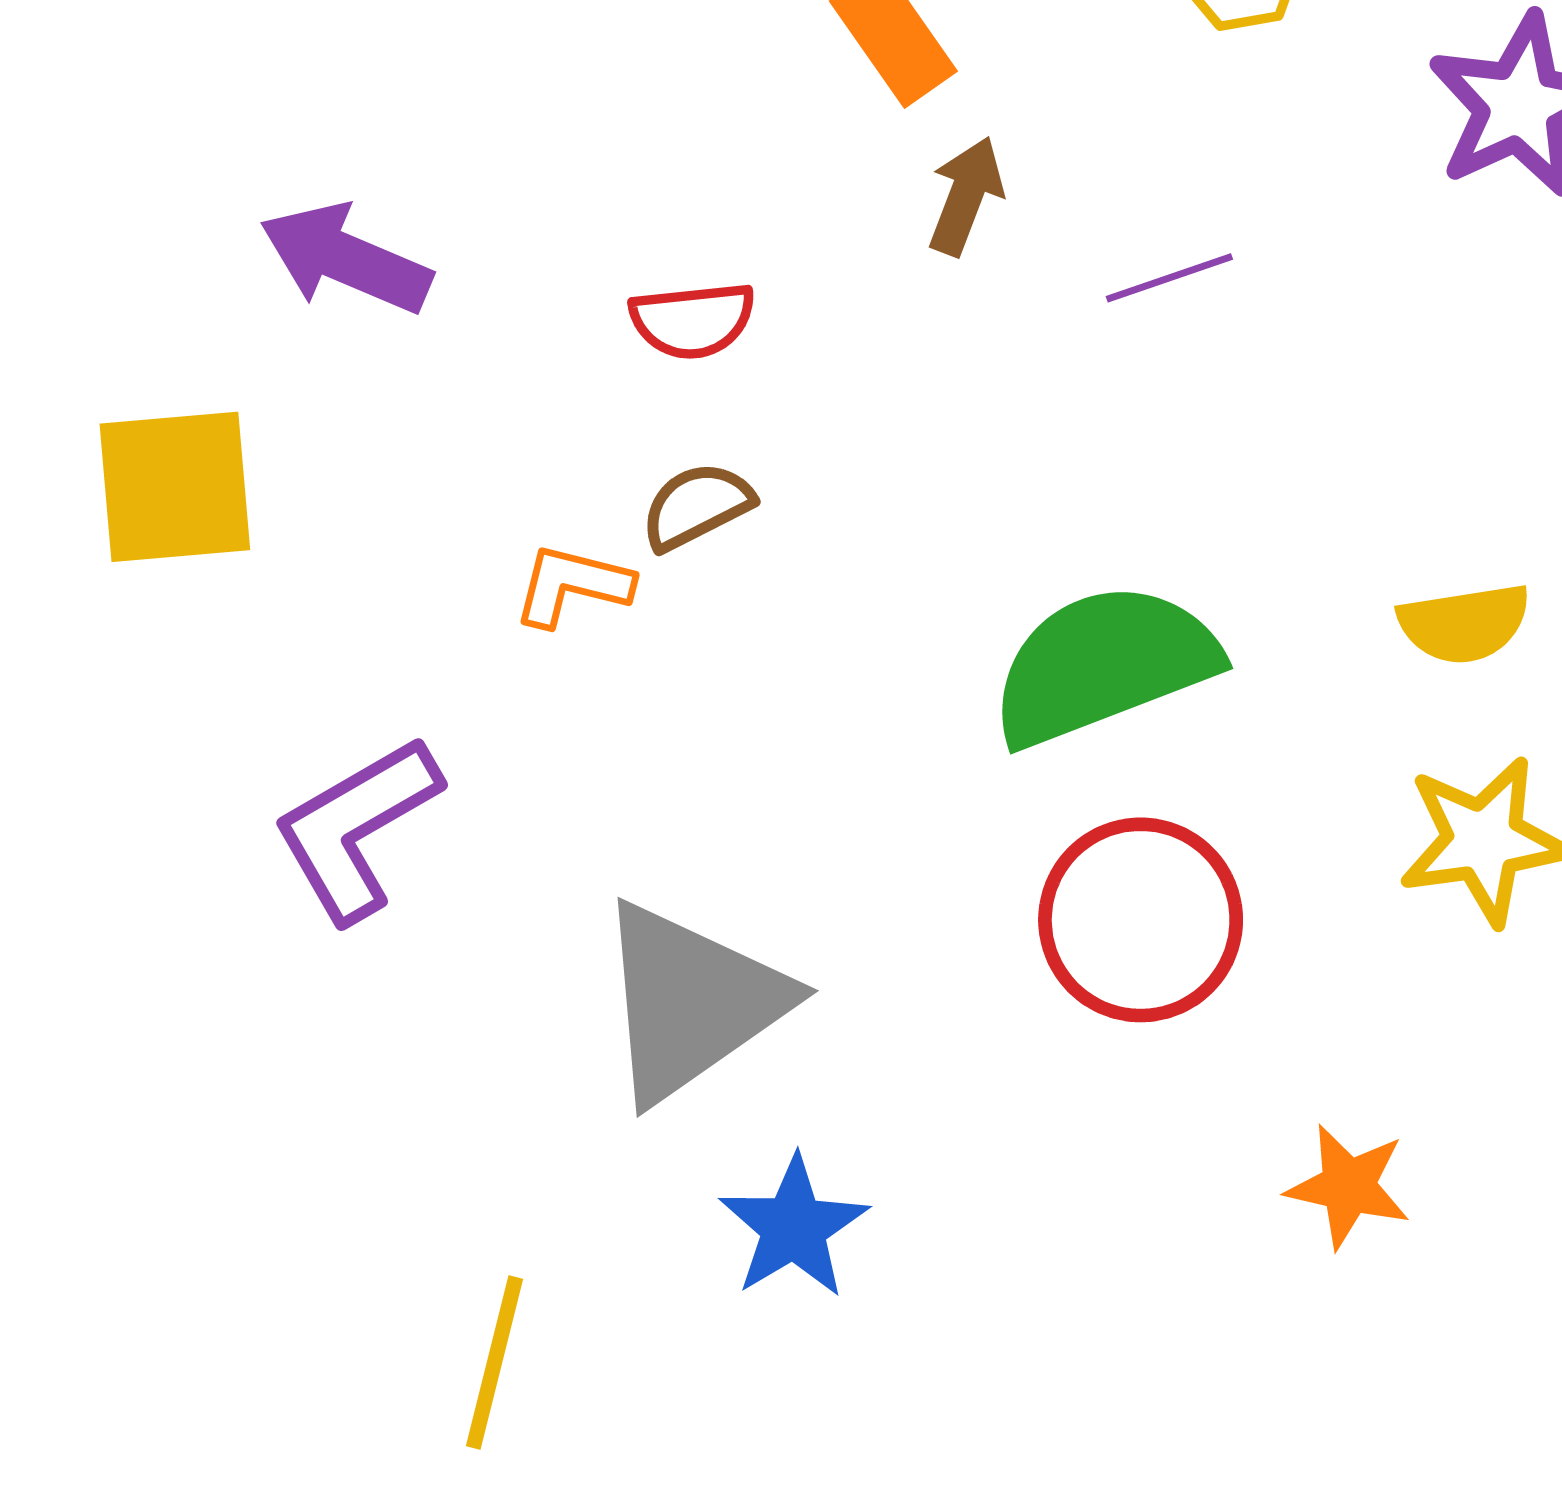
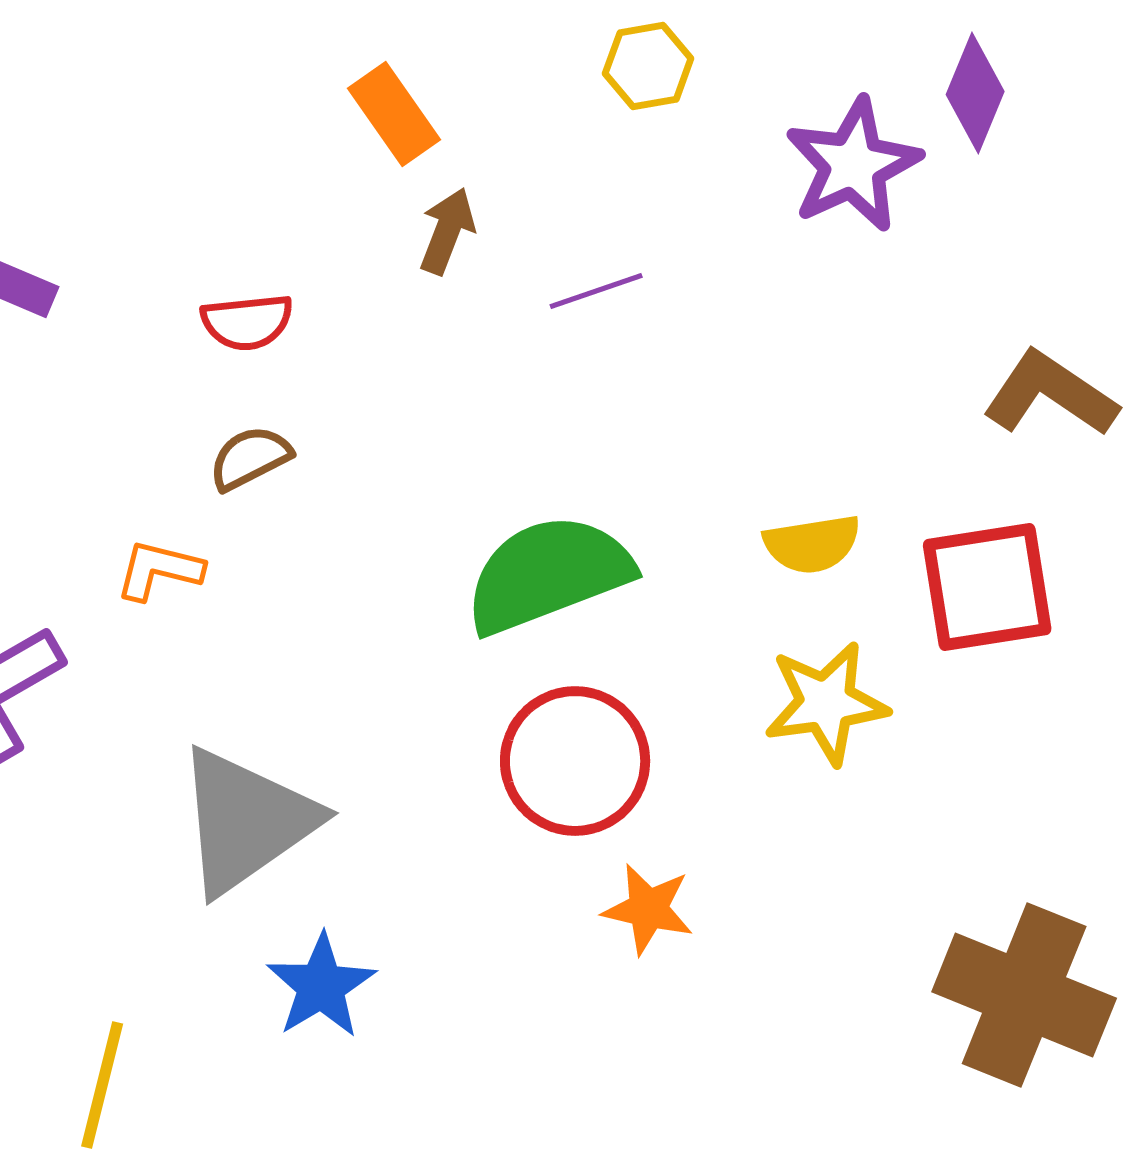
orange L-shape: (572, 585) -> (159, 570), moved
orange star: (1348, 1186) -> (648, 909), moved

